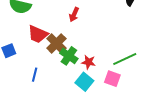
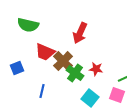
red arrow: (74, 14) -> (80, 33), size x1.5
red star: (89, 62) -> (96, 69), moved

